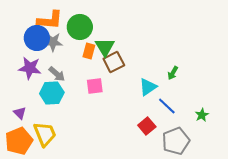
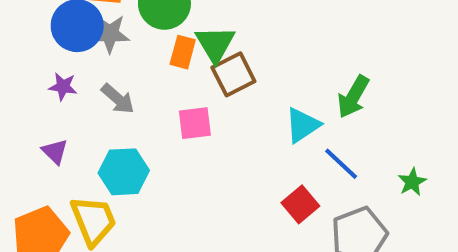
purple star: (30, 68) -> (63, 87), size x0.6
green arrow: (173, 73) -> (353, 97), size x1.5
cyan hexagon: (52, 93) -> (124, 172), moved
purple triangle: (20, 113) -> (55, 151), moved

